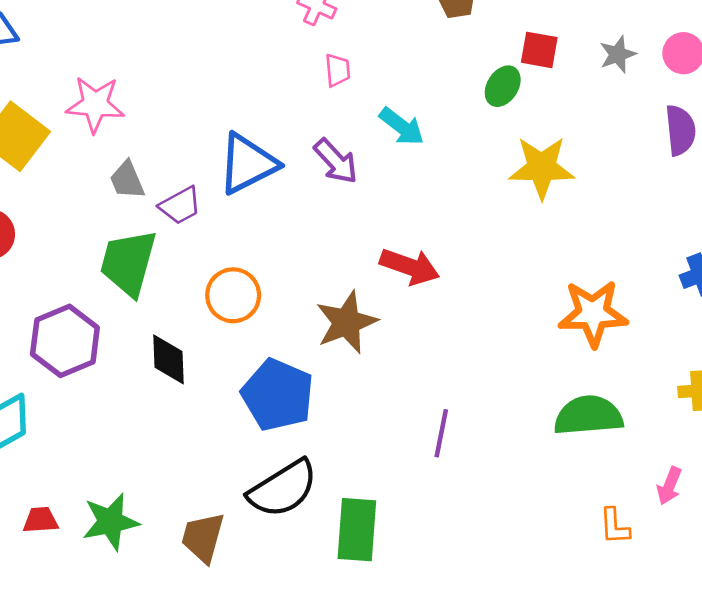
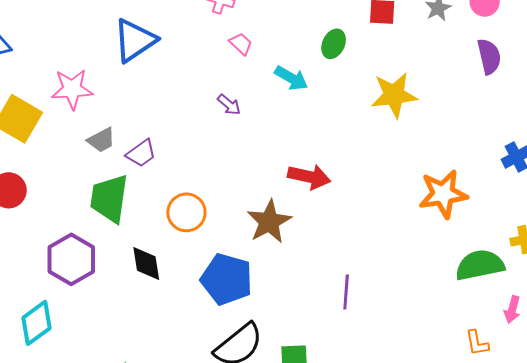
pink trapezoid: (338, 70) -> (241, 44), turned -35
green ellipse: (503, 86) -> (334, 44), moved
purple arrow: (336, 161) -> (229, 105), moved, size x0.7
blue triangle: (248, 164) -> (135, 40), moved
gray trapezoid: (127, 180) -> (101, 140), turned -88
green semicircle: (588, 416) -> (480, 265), moved

